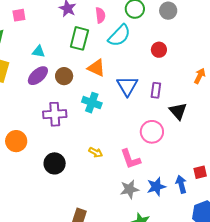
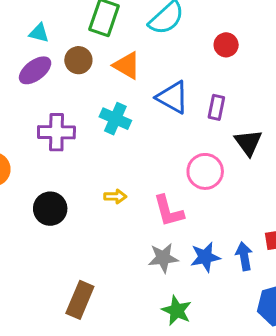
brown circle: (64, 76) -> (78, 60), moved
blue triangle: (127, 86) -> (173, 97), turned -35
yellow arrow: (96, 152) -> (115, 196), turned -32

